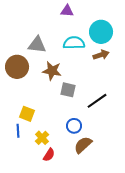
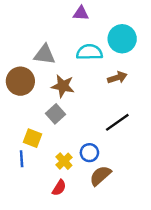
brown arrow: (101, 55) -> (117, 78), moved
gray square: (68, 90) -> (56, 114), moved, turned 35
yellow cross: (42, 138) -> (64, 161), moved

